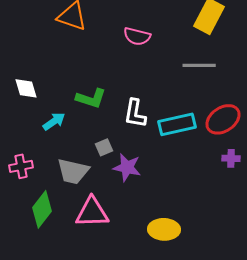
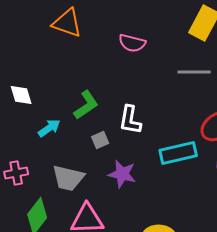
green L-shape: (91, 98) -> (86, 105), turned -52
cyan rectangle: (177, 124) -> (178, 153), moved
gray square: (104, 147) -> (100, 140), moved

